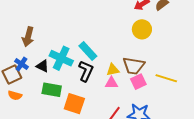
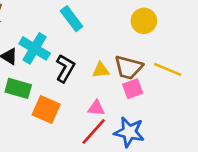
cyan rectangle: (88, 51) -> (72, 19), moved
yellow line: (166, 78) -> (168, 69), moved
pink triangle: (111, 83) -> (96, 108), moved

